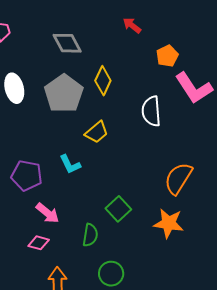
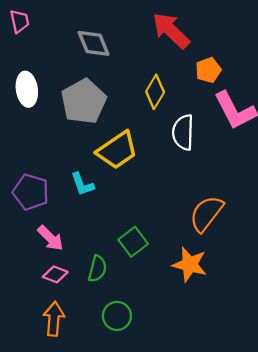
red arrow: (132, 25) -> (171, 31), size x1.8
yellow diamond: (103, 81) -> (155, 92), moved
yellow trapezoid: (97, 132) -> (117, 150), size x1.5
pink diamond: (39, 243) -> (55, 274), moved

